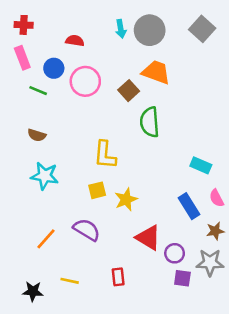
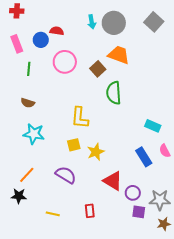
red cross: (24, 25) -> (17, 11), moved
blue circle: (54, 68) -> (41, 40), moved
green line: (38, 91) -> (29, 69), turned 72
brown star: (215, 231) -> (164, 224), moved
orange line: (46, 239) -> (27, 175), moved
black star: (33, 291) -> (19, 196), moved

